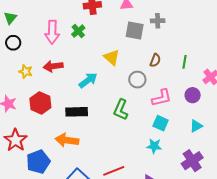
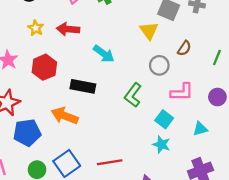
yellow triangle: (112, 57) -> (149, 31), moved
cyan arrow: (88, 80) -> (104, 54), turned 60
cyan square: (161, 123) -> (164, 119), moved
cyan triangle: (196, 126) -> (200, 129), moved

